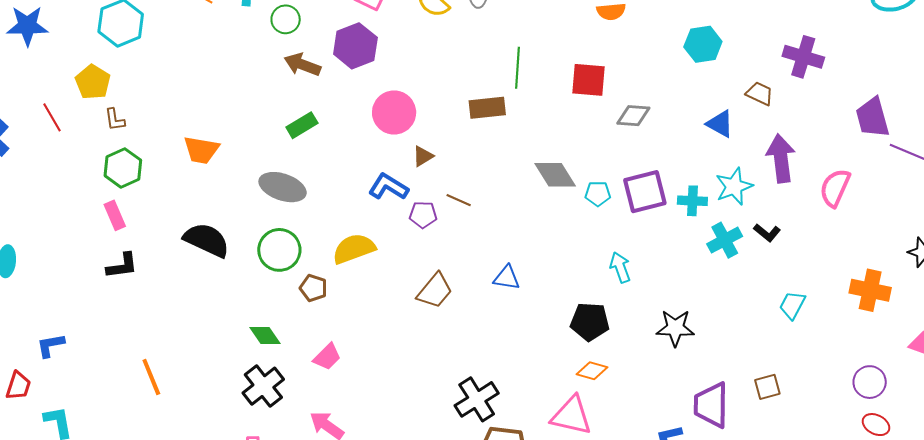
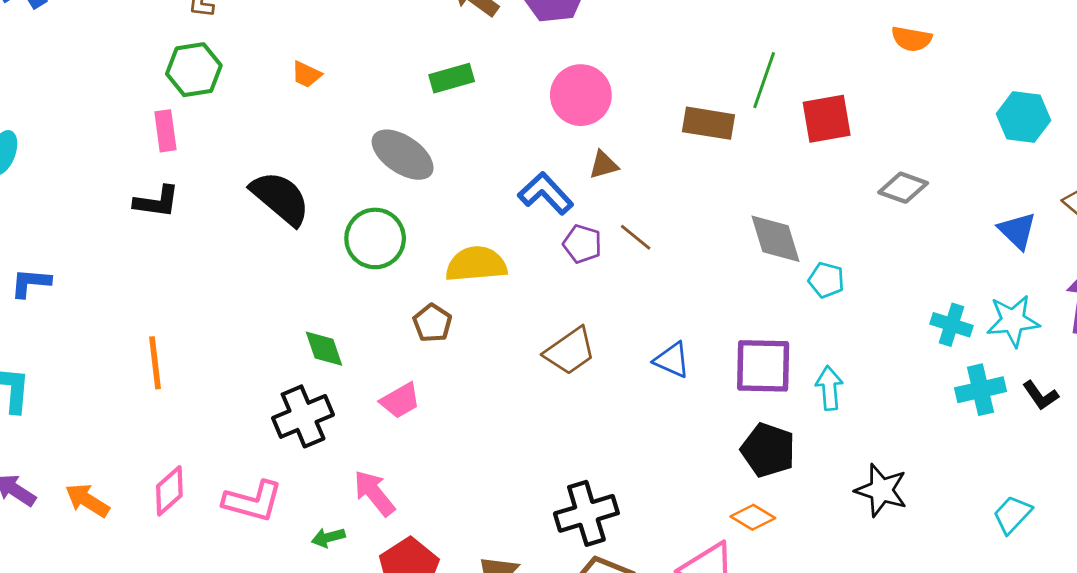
red square: (589, 80) -> (827, 119), moved, turned -30
orange trapezoid: (201, 150) -> (306, 74), size x0.6
purple square: (645, 192) -> (763, 366), moved
brown pentagon: (313, 288) -> (432, 323), moved
cyan trapezoid: (792, 305) -> (1012, 515), moved

